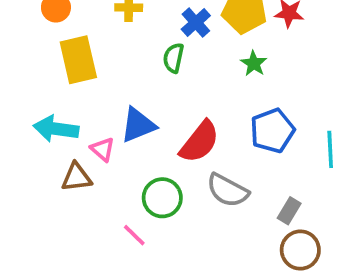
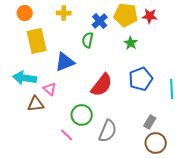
blue triangle: (138, 125) -> (65, 62), moved
gray semicircle: (228, 190) -> (108, 131), moved, turned -95

